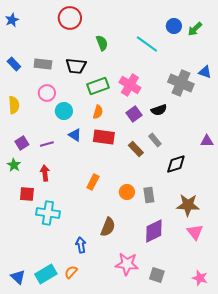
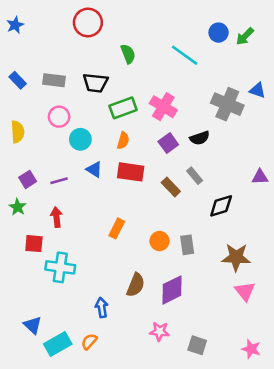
purple diamond: (154, 231) -> (172, 290), moved
pink star: (127, 264) -> (159, 331), size x0.7
blue triangle: (18, 277) -> (33, 325), moved

